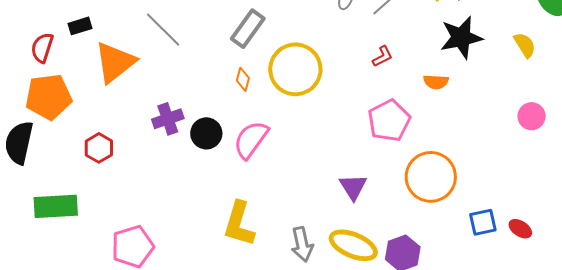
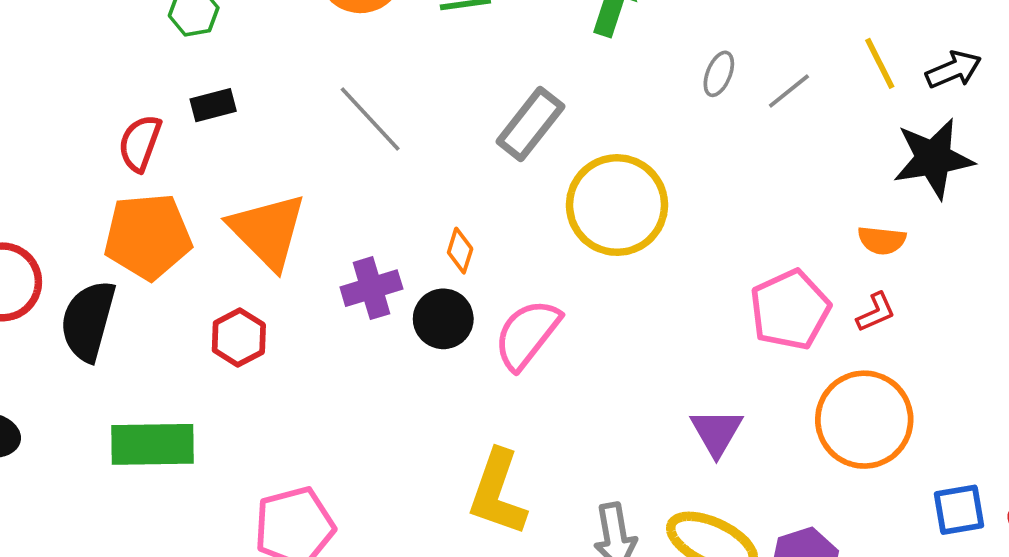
red L-shape: (382, 56) -> (876, 312), moved
orange triangle: (115, 62) -> (268, 231), moved, turned -39
orange diamond: (243, 79) -> (460, 251), moved

